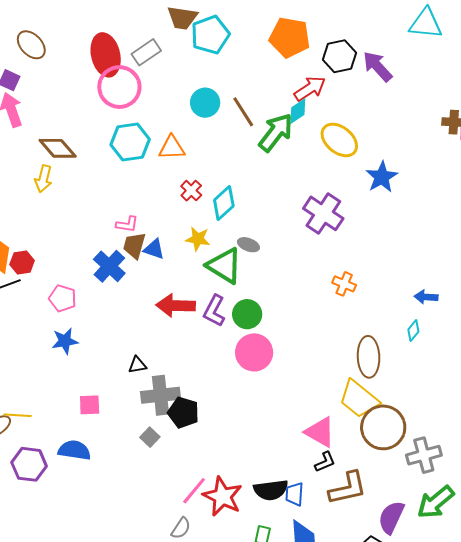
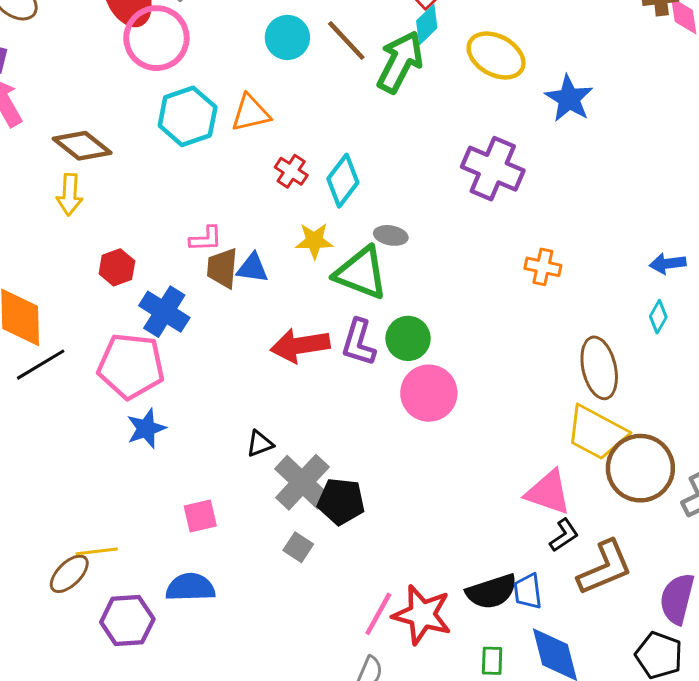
red hexagon: (22, 263) -> (117, 267), moved
blue cross: (109, 266) -> (164, 312), moved
pink pentagon: (63, 298) -> (131, 366), size x1.6
gray cross: (160, 395) -> (302, 482), turned -30

